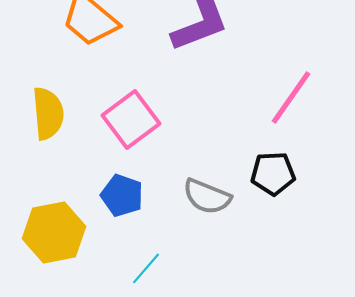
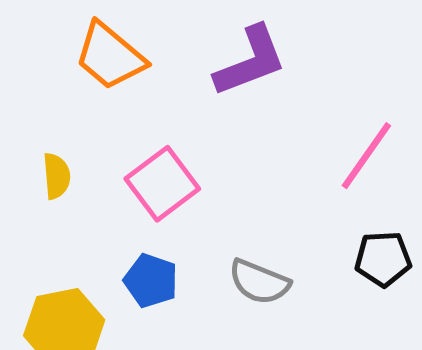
yellow semicircle: (48, 113) -> (56, 176), size x0.7
black pentagon: (273, 173) -> (383, 259), moved

